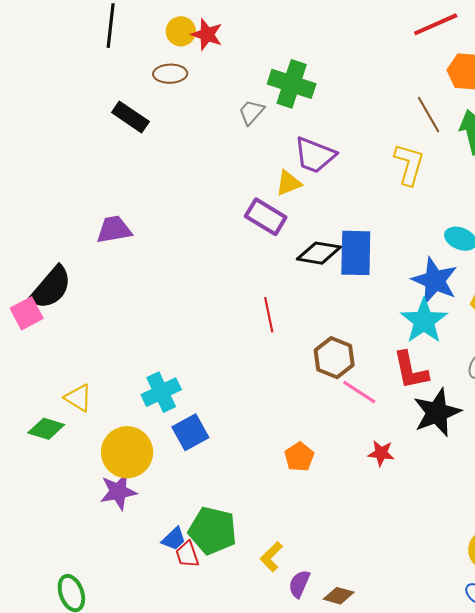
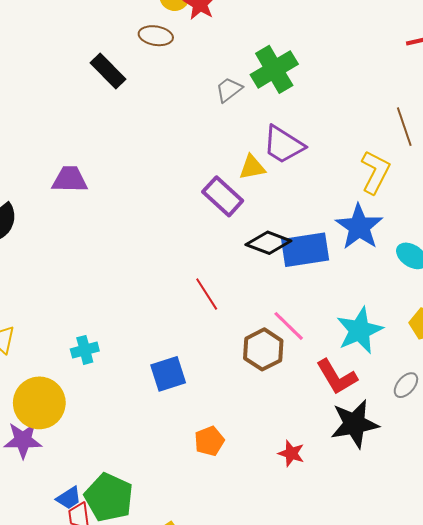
green cross: (292, 84) -> (274, 69), turned 30
blue rectangle: (356, 253) -> (305, 250), turned 69
blue star: (435, 280) -> (359, 227), moved
red line: (269, 315) -> (207, 294), turned -32
red L-shape: (411, 370) -> (337, 377), turned -30
cyan cross: (161, 392) -> (85, 350), size x0.7
pink line: (359, 392) -> (289, 326), moved
blue square: (190, 432) -> (168, 374), moved

